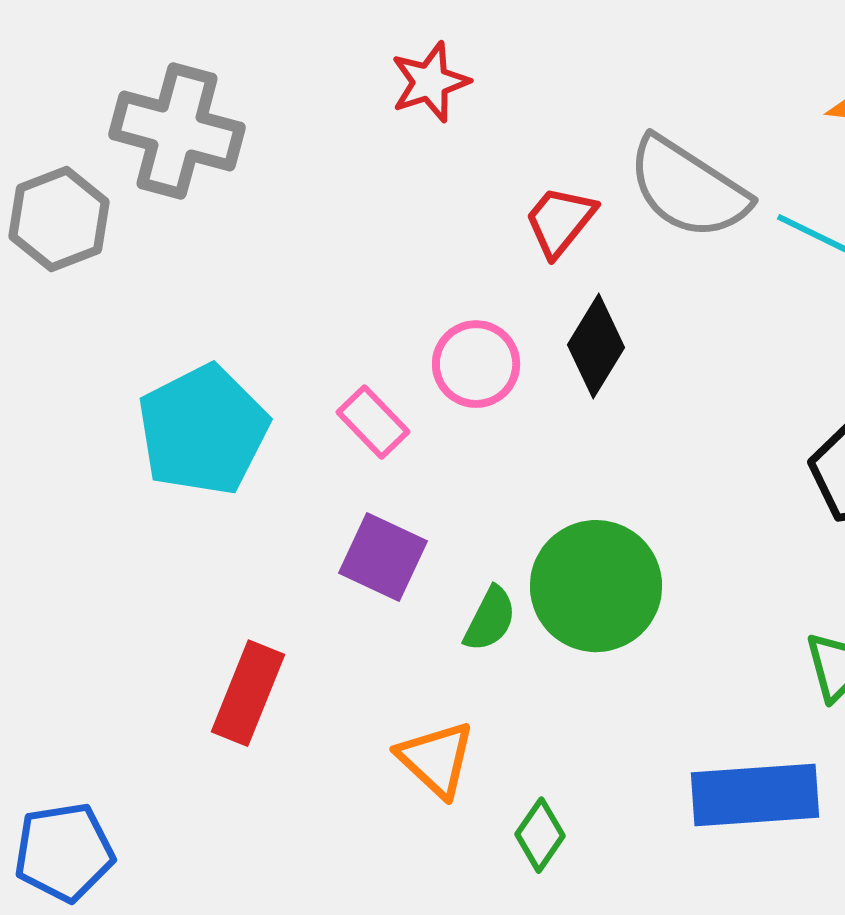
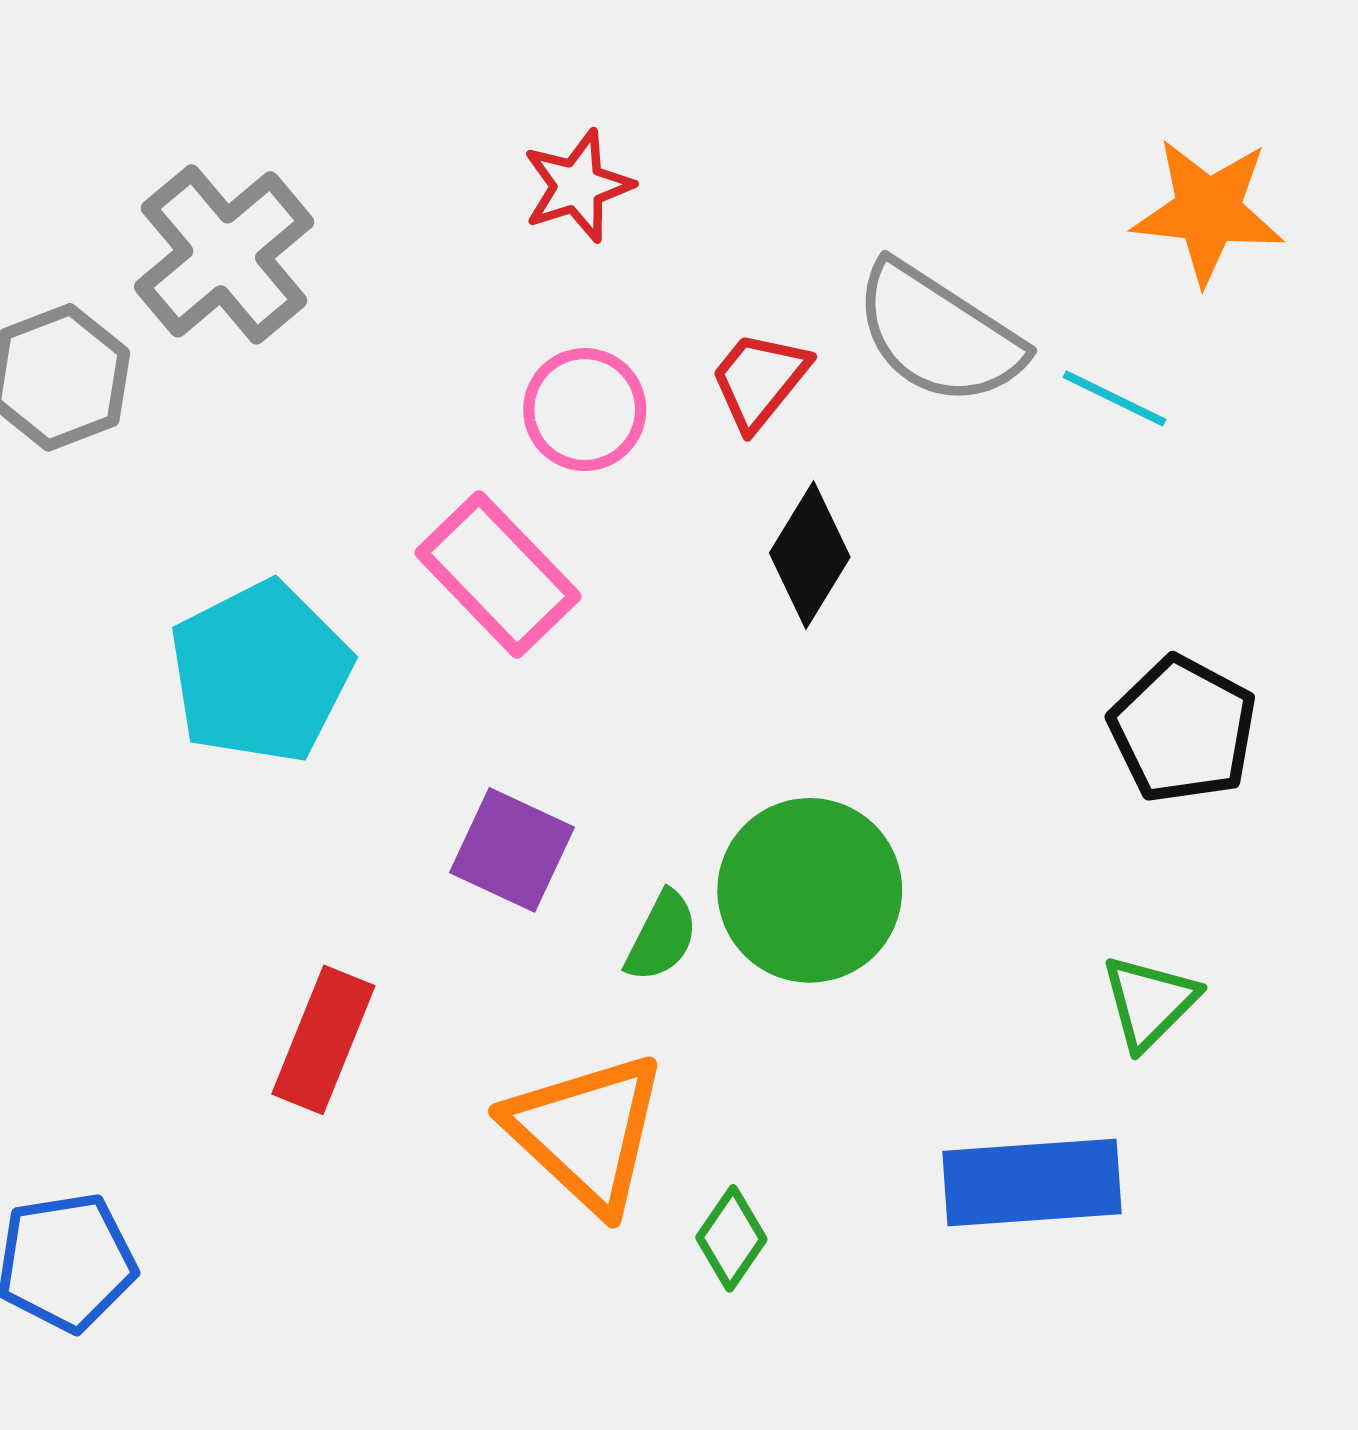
gray cross: (177, 131) -> (224, 254), turned 35
pink circle: (476, 364) -> (585, 410), moved
pink rectangle: (373, 422) -> (498, 574), moved, size x1.6
orange triangle: (436, 759) -> (586, 1132), size x1.5

